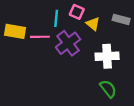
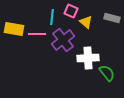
white cross: (107, 56) -> (88, 58), moved
green semicircle: (108, 89) -> (107, 73), moved

